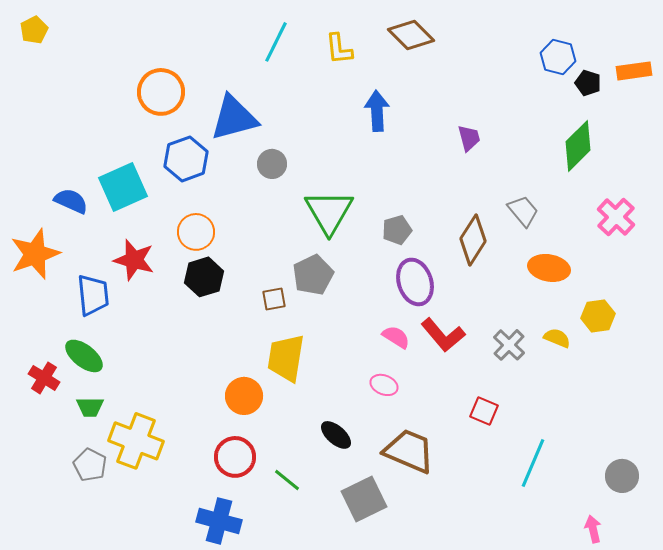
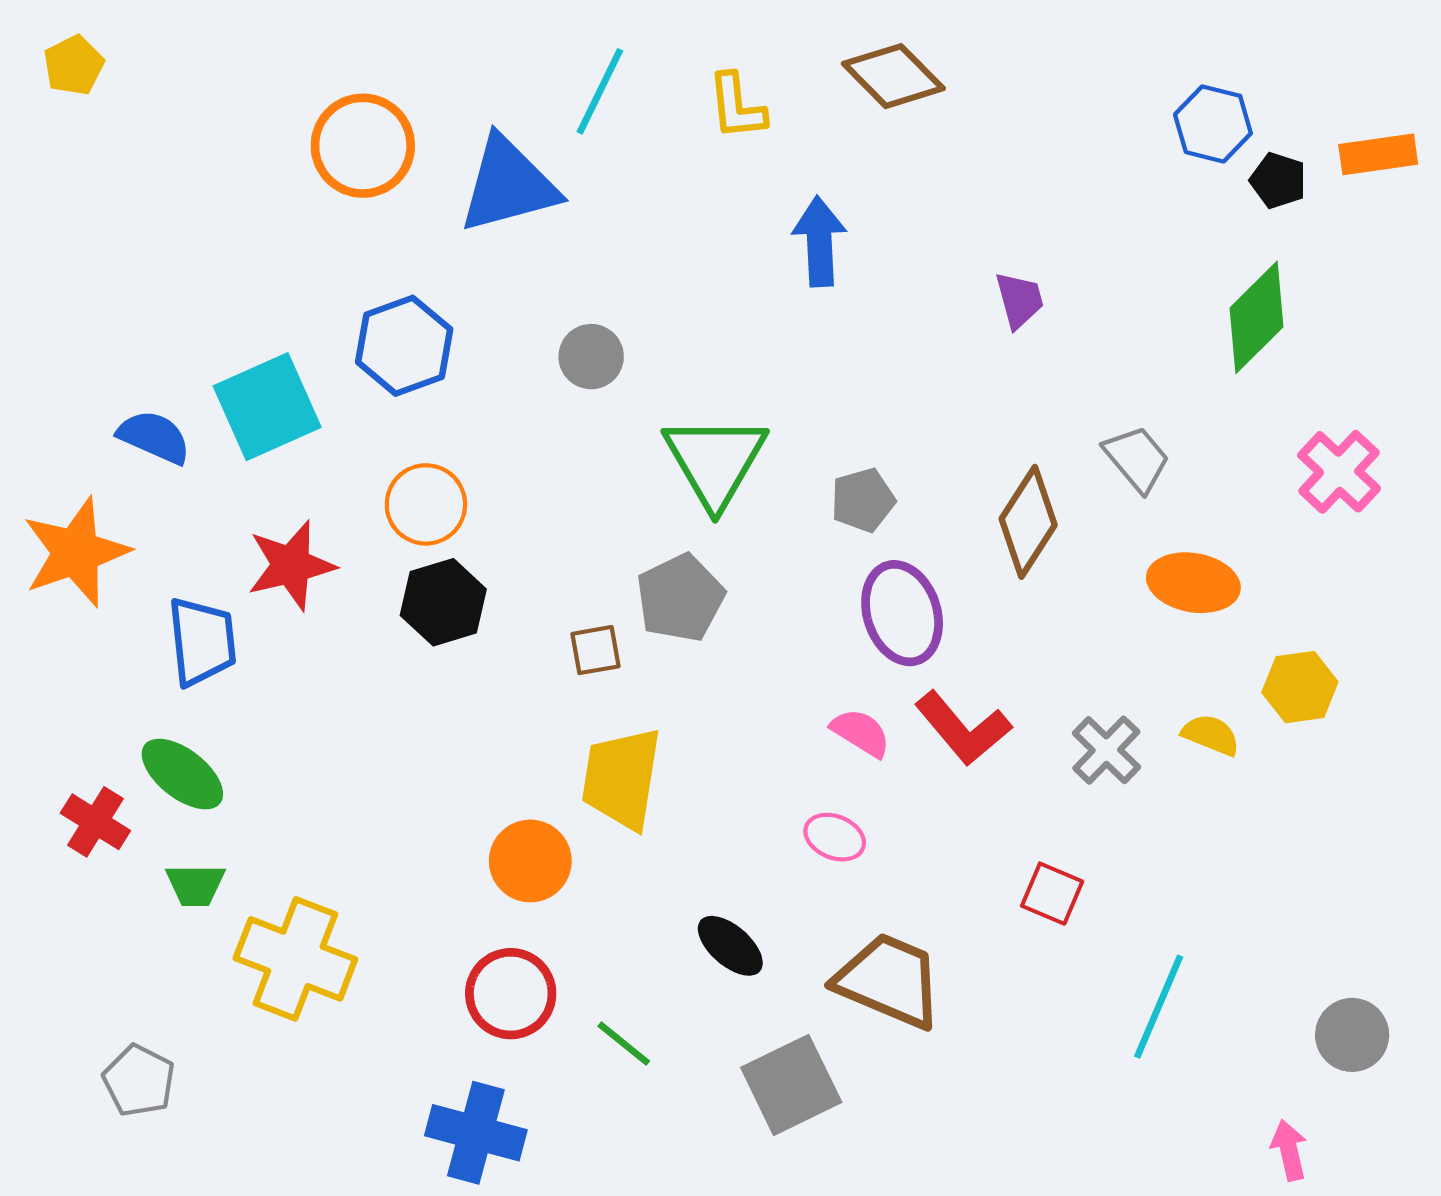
orange circle: (161, 92) -> (363, 146), moved
blue triangle: (234, 118) -> (509, 185), moved
red star: (134, 260) -> (291, 565), turned -30
gray pentagon: (90, 465) -> (139, 1081), moved

